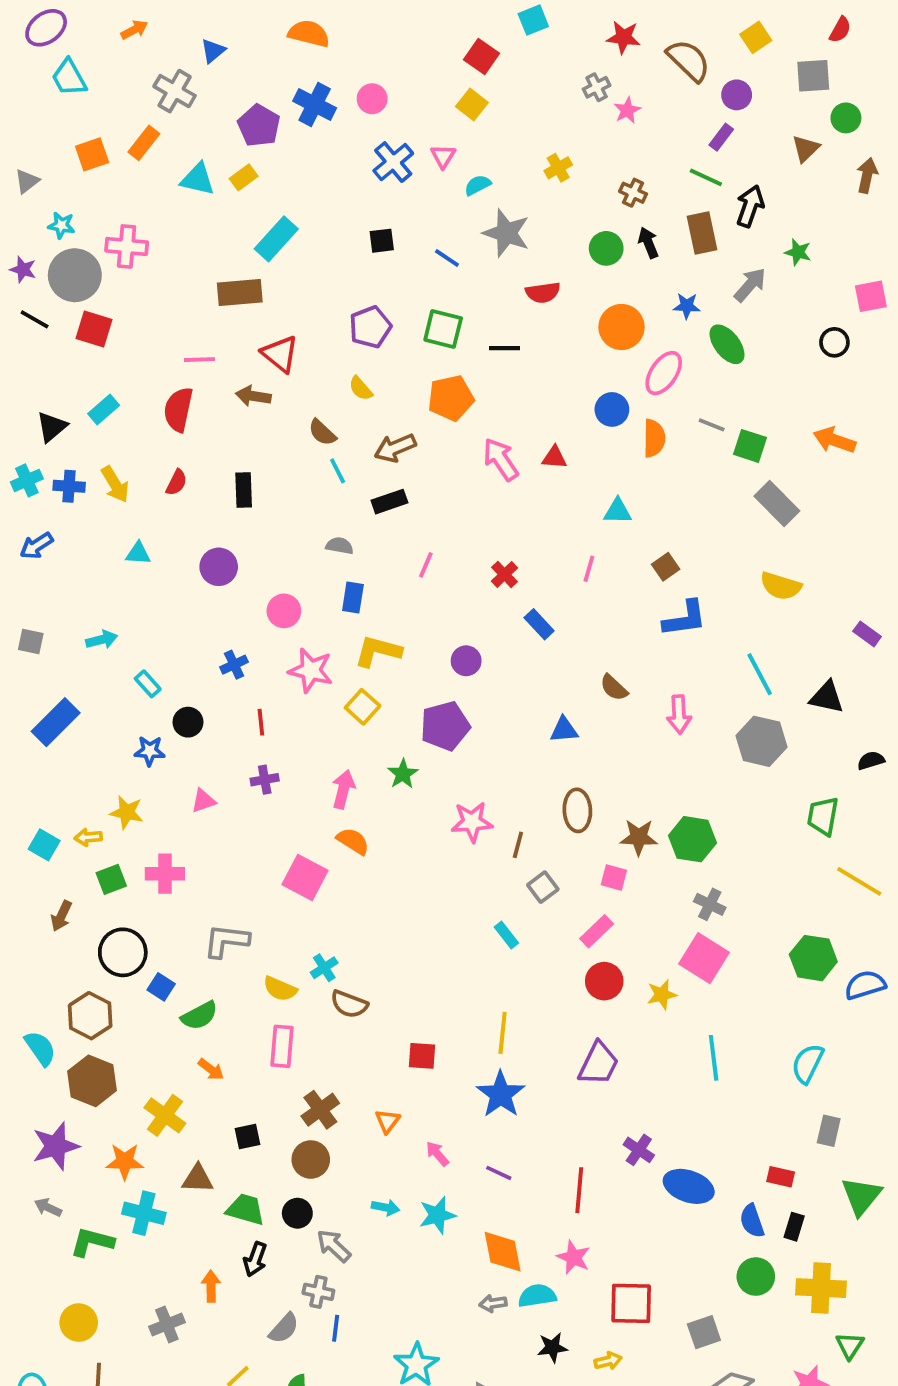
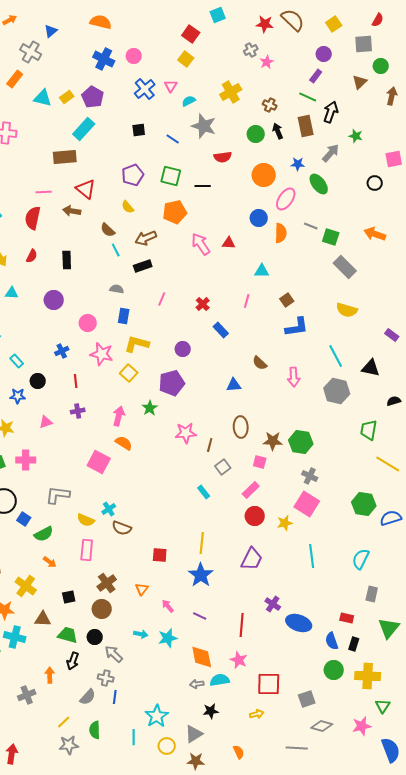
brown semicircle: (689, 60) -> (293, 20), moved
purple pentagon: (259, 126) -> (93, 97), moved
yellow cross: (558, 168) -> (231, 92), size x1.5
black star: (552, 1347) -> (211, 711), moved

